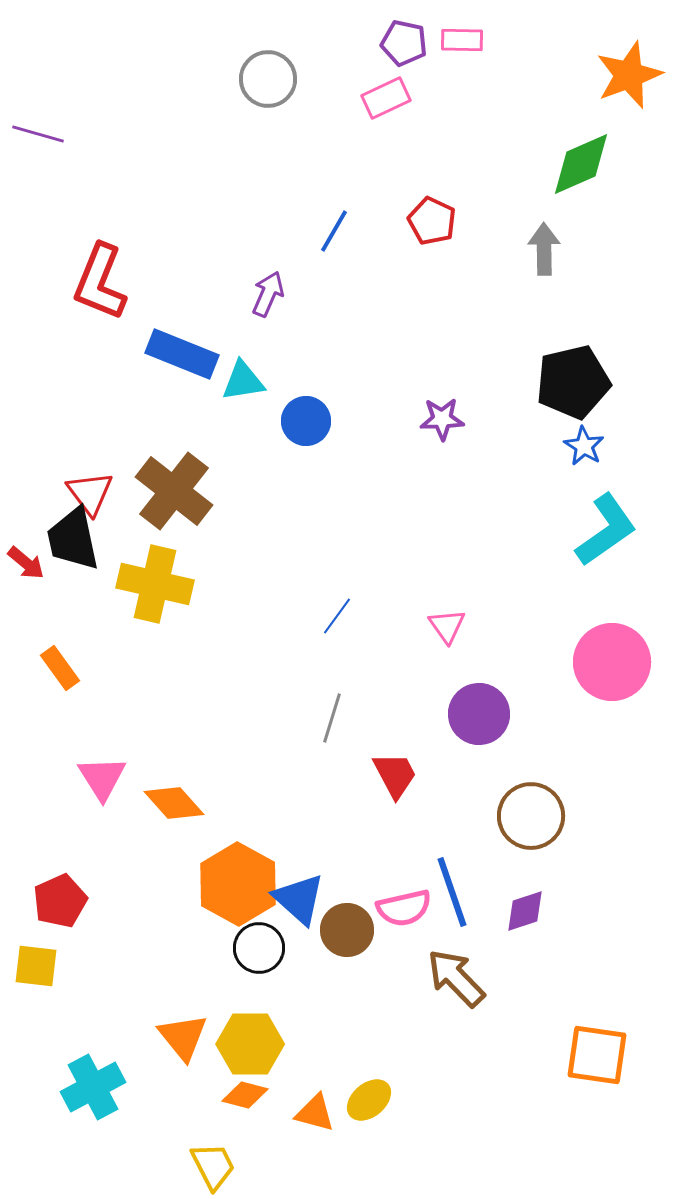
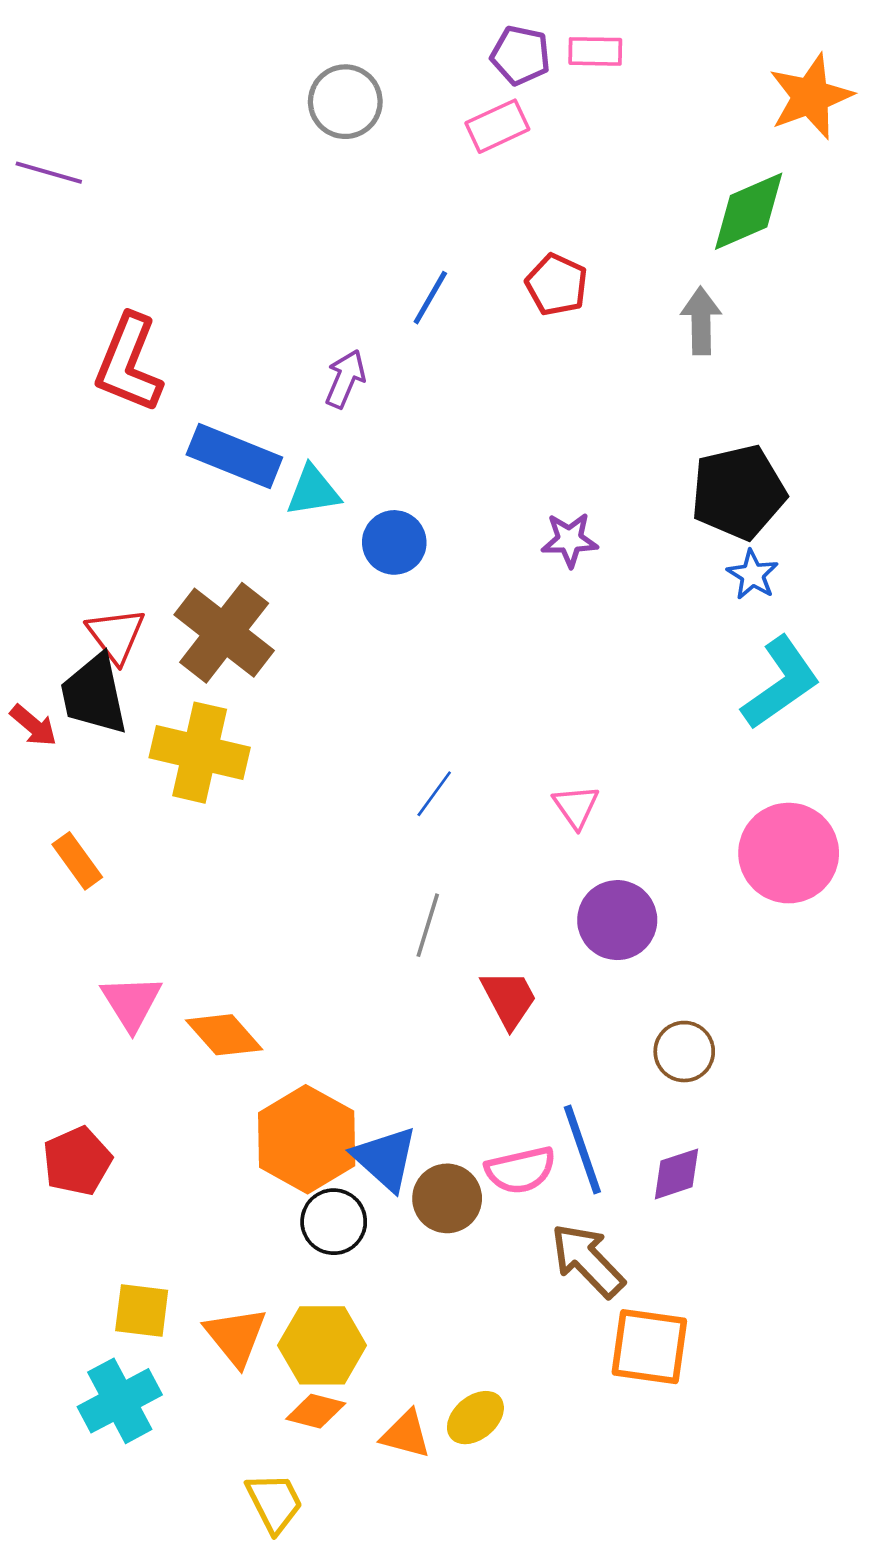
brown circle: (531, 816) -> (684, 1052), size x0.7
yellow square: (36, 966) -> (142, 1311), moved
orange square: (597, 1055) -> (649, 1347), moved

